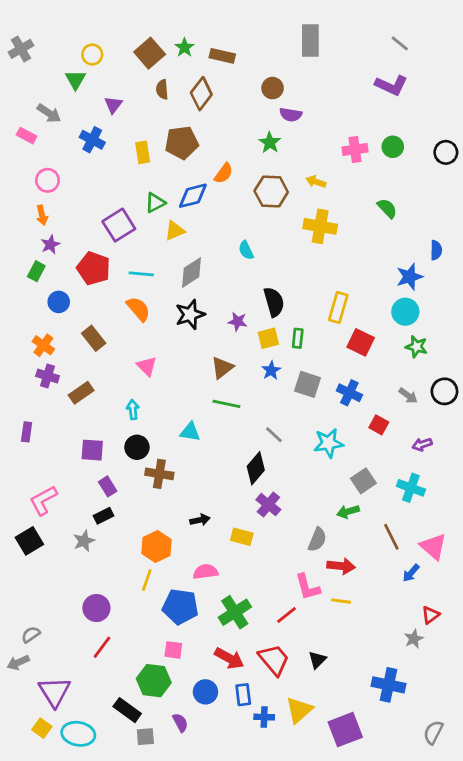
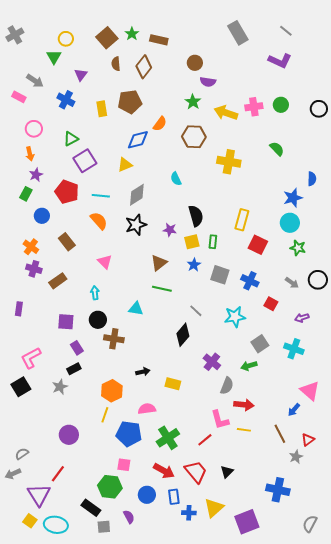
gray rectangle: (310, 41) -> (238, 33), moved, turned -30
yellow arrow: (316, 182) -> (226, 113), moved, size x1.6
green triangle: (155, 203) -> (71, 139), moved
purple cross: (268, 505) -> (212, 362), moved
brown line: (391, 537) -> (280, 434), moved
red line: (102, 647) -> (58, 474), moved

